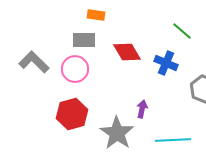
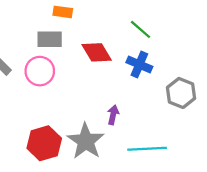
green line: (182, 31) -> (140, 29), moved
red hexagon: (72, 114) -> (44, 143), moved

